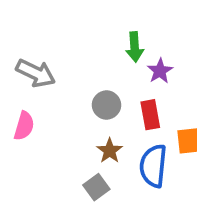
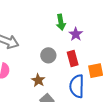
brown star: (110, 151) -> (38, 80), moved

